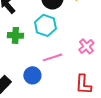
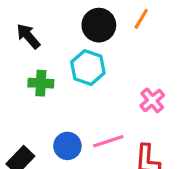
pink line: (52, 57) -> (108, 141), moved

